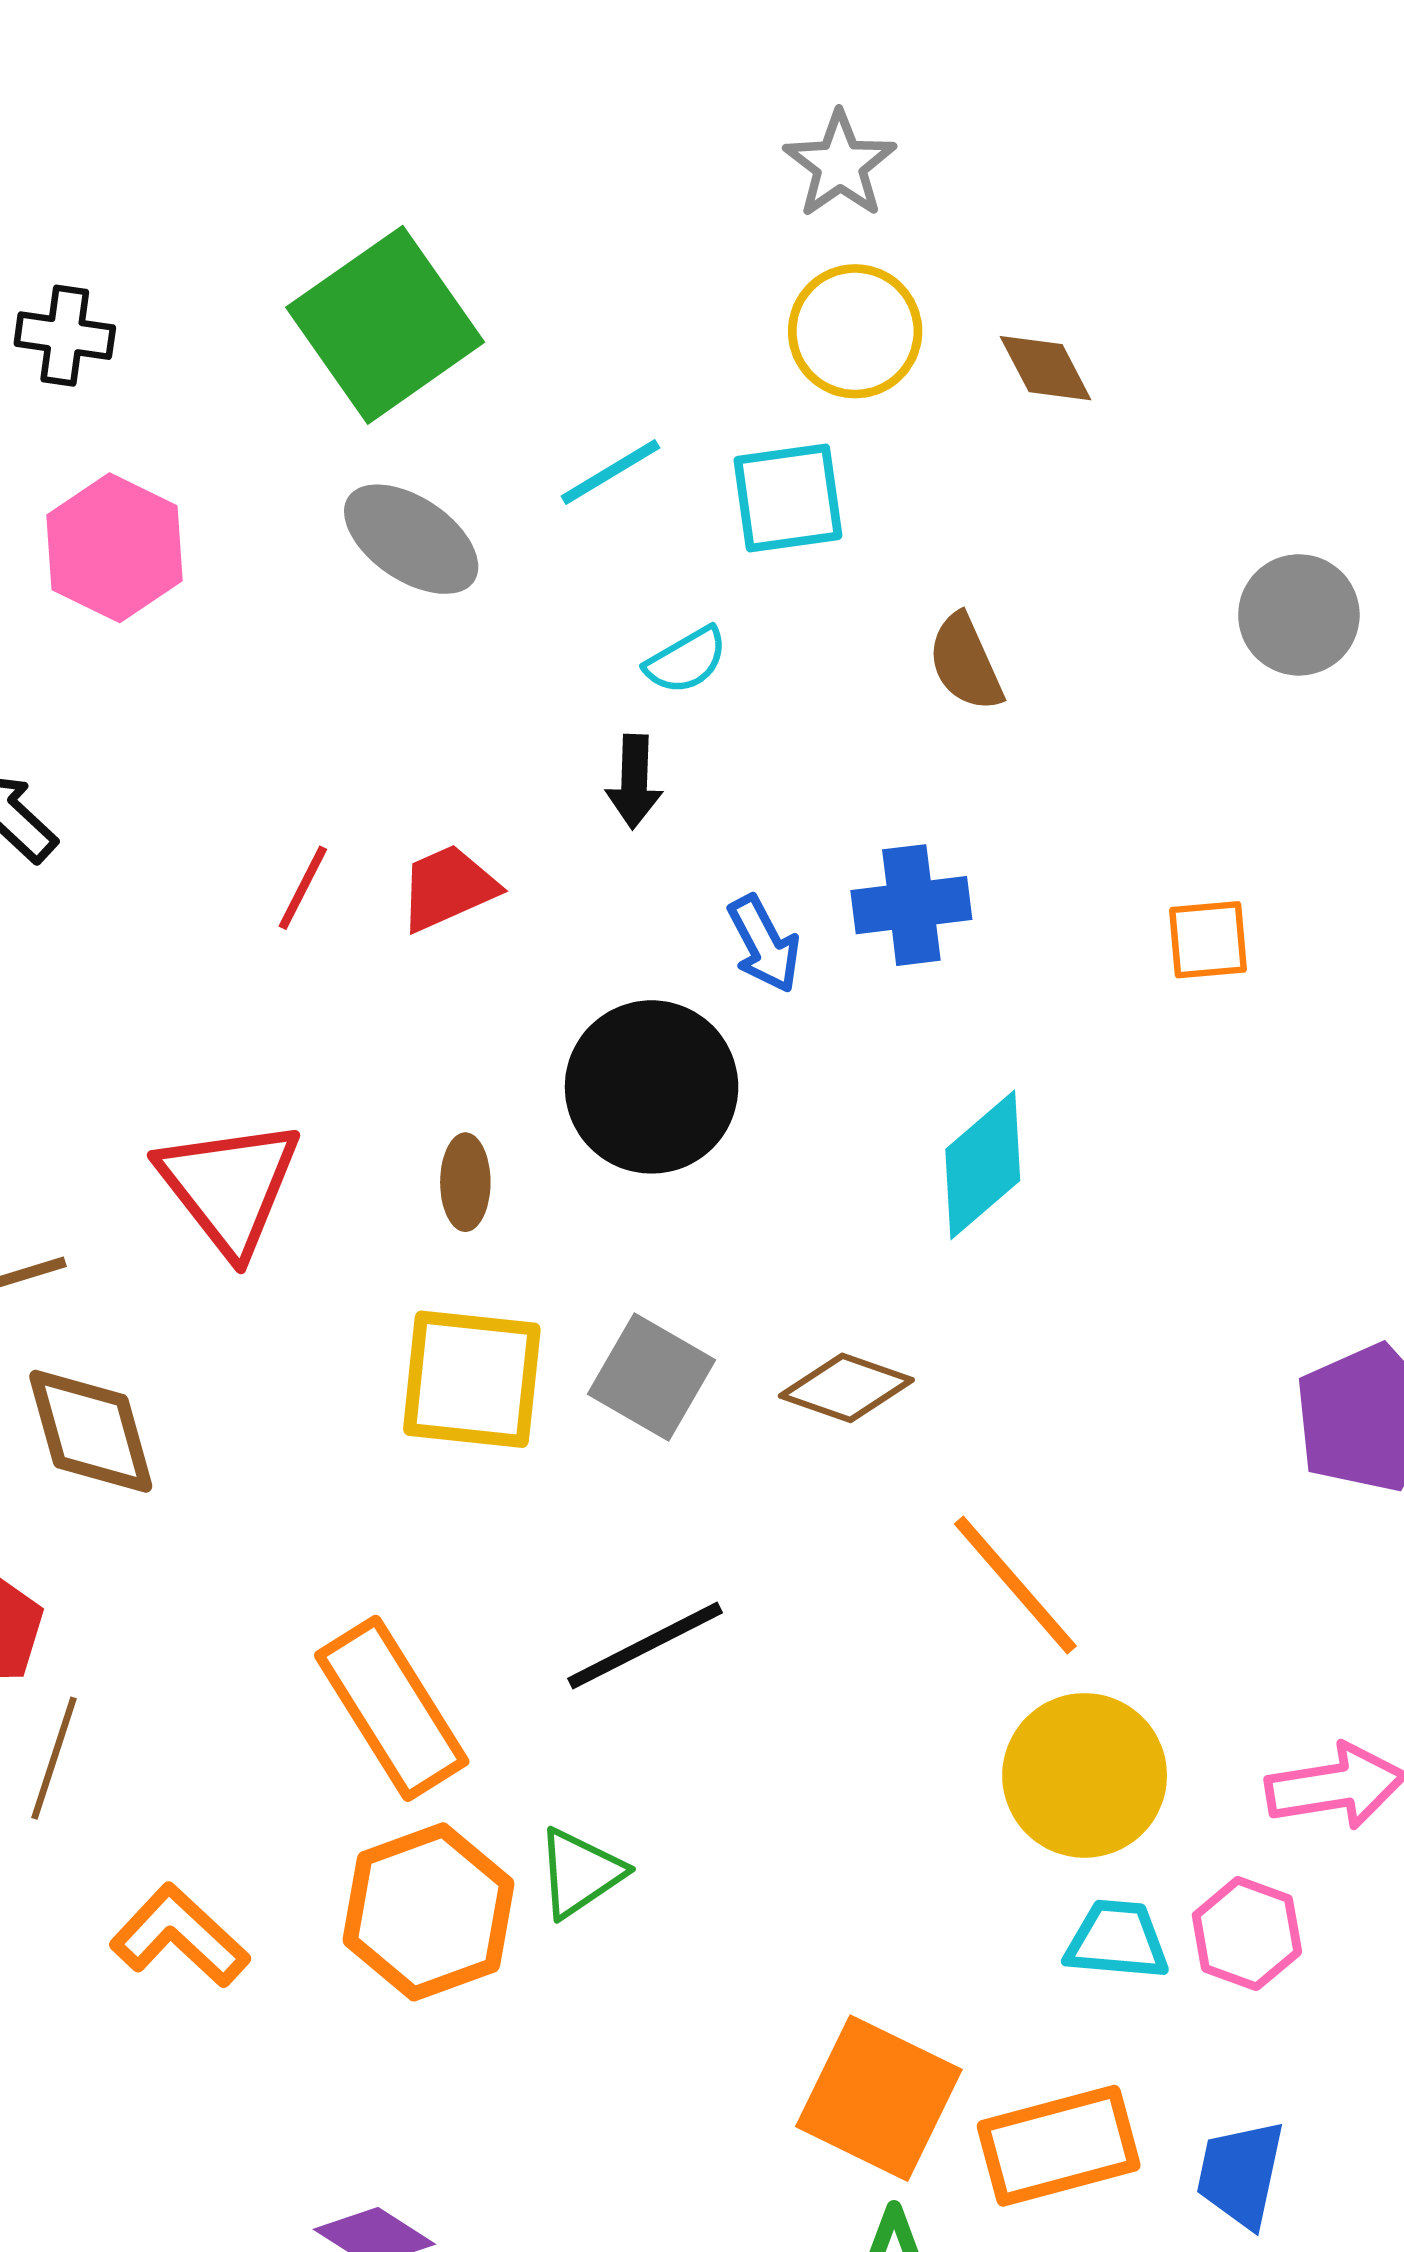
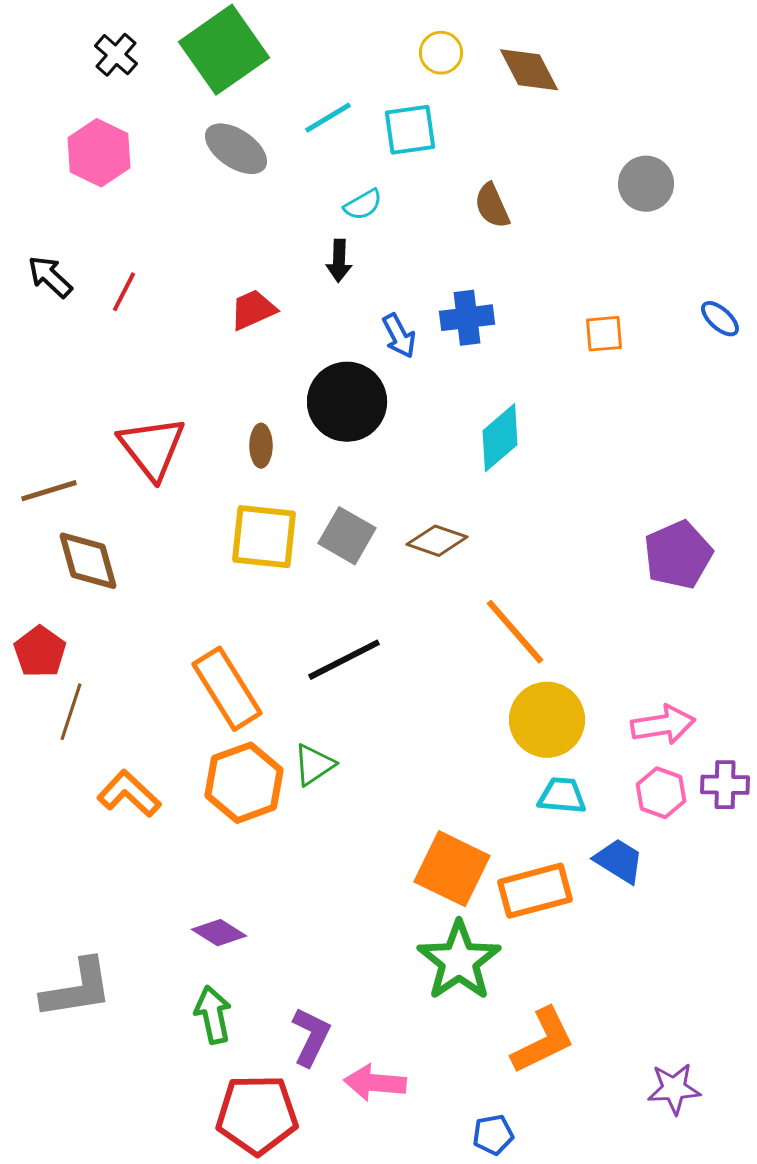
yellow circle: (855, 331) -> (441, 53), size x0.7
black cross: (65, 336) -> (116, 55), moved, turned 33
brown diamond: (1046, 368) -> (529, 70), size x1.4
red line: (303, 888) -> (124, 292), moved
pink hexagon: (1247, 1934) -> (661, 793), moved
blue trapezoid: (1240, 2174) -> (619, 861), moved, turned 110

